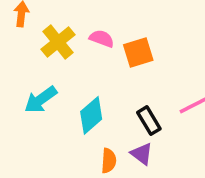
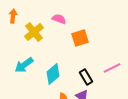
pink semicircle: (102, 39) -> (59, 19), moved

